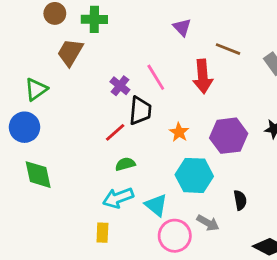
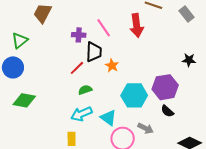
purple cross: (120, 86) -> (79, 35), turned -32
orange star: (179, 132) -> (112, 66), moved
purple hexagon: (229, 136) -> (165, 87), moved
green diamond: (38, 175) -> (24, 100), turned -65
black semicircle: (240, 200) -> (167, 111), turned 144

